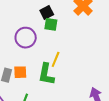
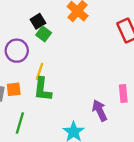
green square: (51, 24) -> (44, 34), turned 32
yellow line: (56, 59) -> (40, 71), moved

